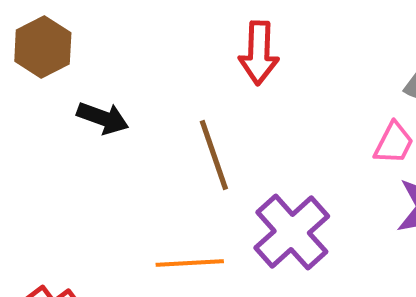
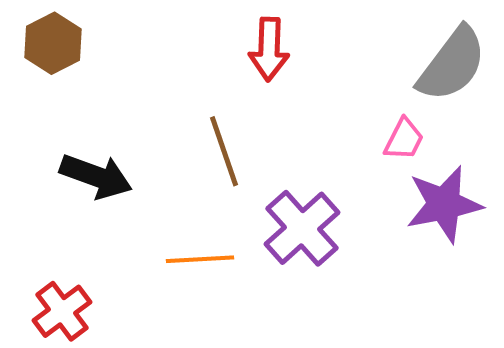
black arrow: (103, 118) -> (96, 176), moved, size x1.4

